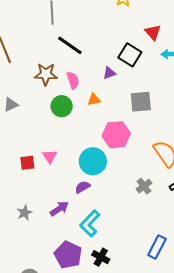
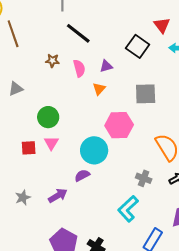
purple triangle: (109, 73) -> (106, 66), moved
brown star: (46, 74) -> (52, 61), size x0.6
orange triangle: (94, 99) -> (99, 89), turned -40
green circle: (62, 106) -> (48, 117), moved
gray cross: (144, 186) -> (144, 178), turned -35
cyan L-shape: (90, 223) -> (128, 209), moved

